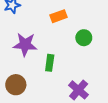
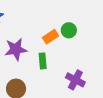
orange rectangle: (59, 16) -> (51, 37), moved

